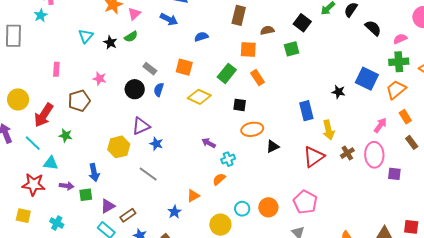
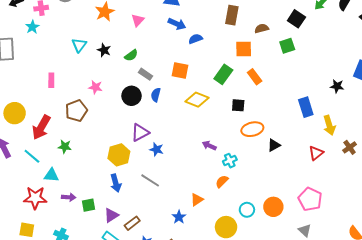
pink triangle: (134, 14) -> (138, 20), moved
blue arrow: (169, 19) -> (177, 24), moved
green semicircle: (131, 37) -> (131, 55), moved
red triangle: (314, 157) -> (316, 153), size x0.7
blue arrow: (94, 173) -> (116, 183), moved

